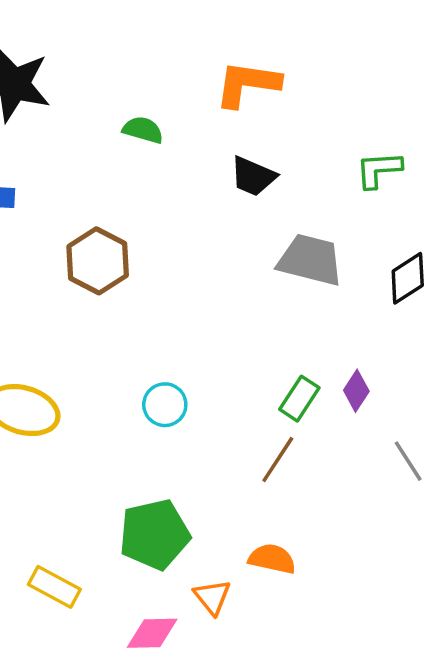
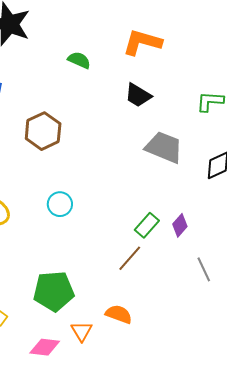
cyan circle: (165, 405) -> (60, 204), moved

